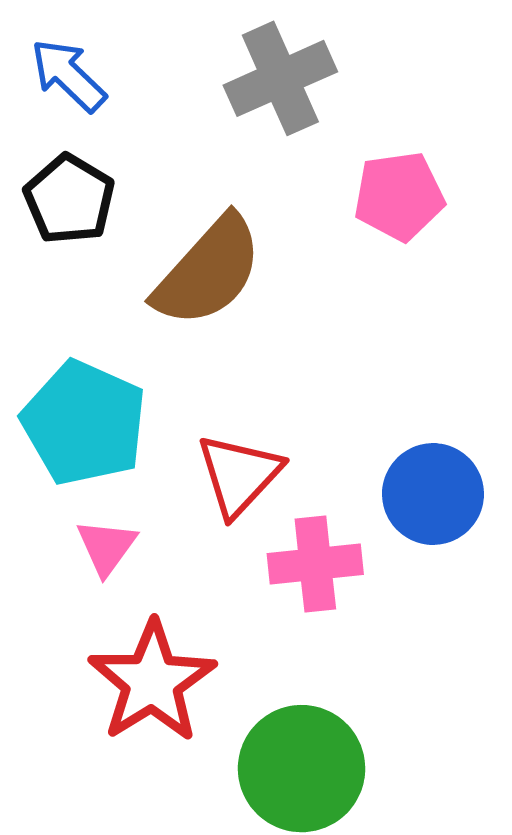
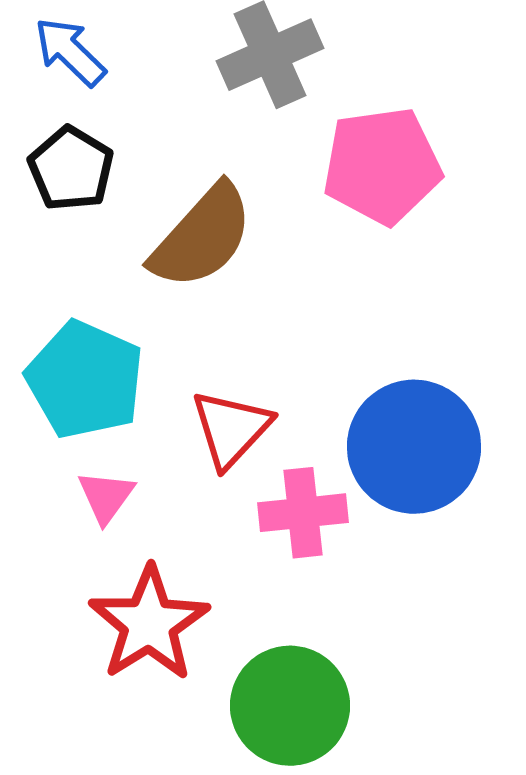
pink pentagon: (399, 196) -> (382, 166), size x1.4
blue circle: (433, 494) -> (414, 447), size x1.4

